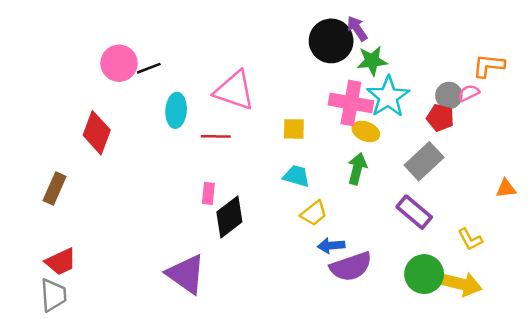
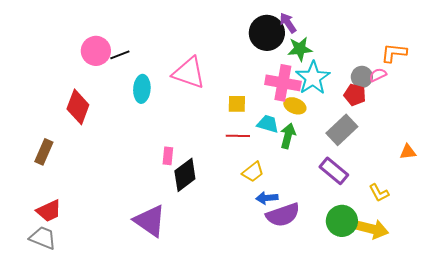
red line: (216, 136) -> (238, 136), moved
cyan trapezoid: (296, 176) -> (268, 124), moved
gray trapezoid: (53, 295) -> (43, 238), turned -64

